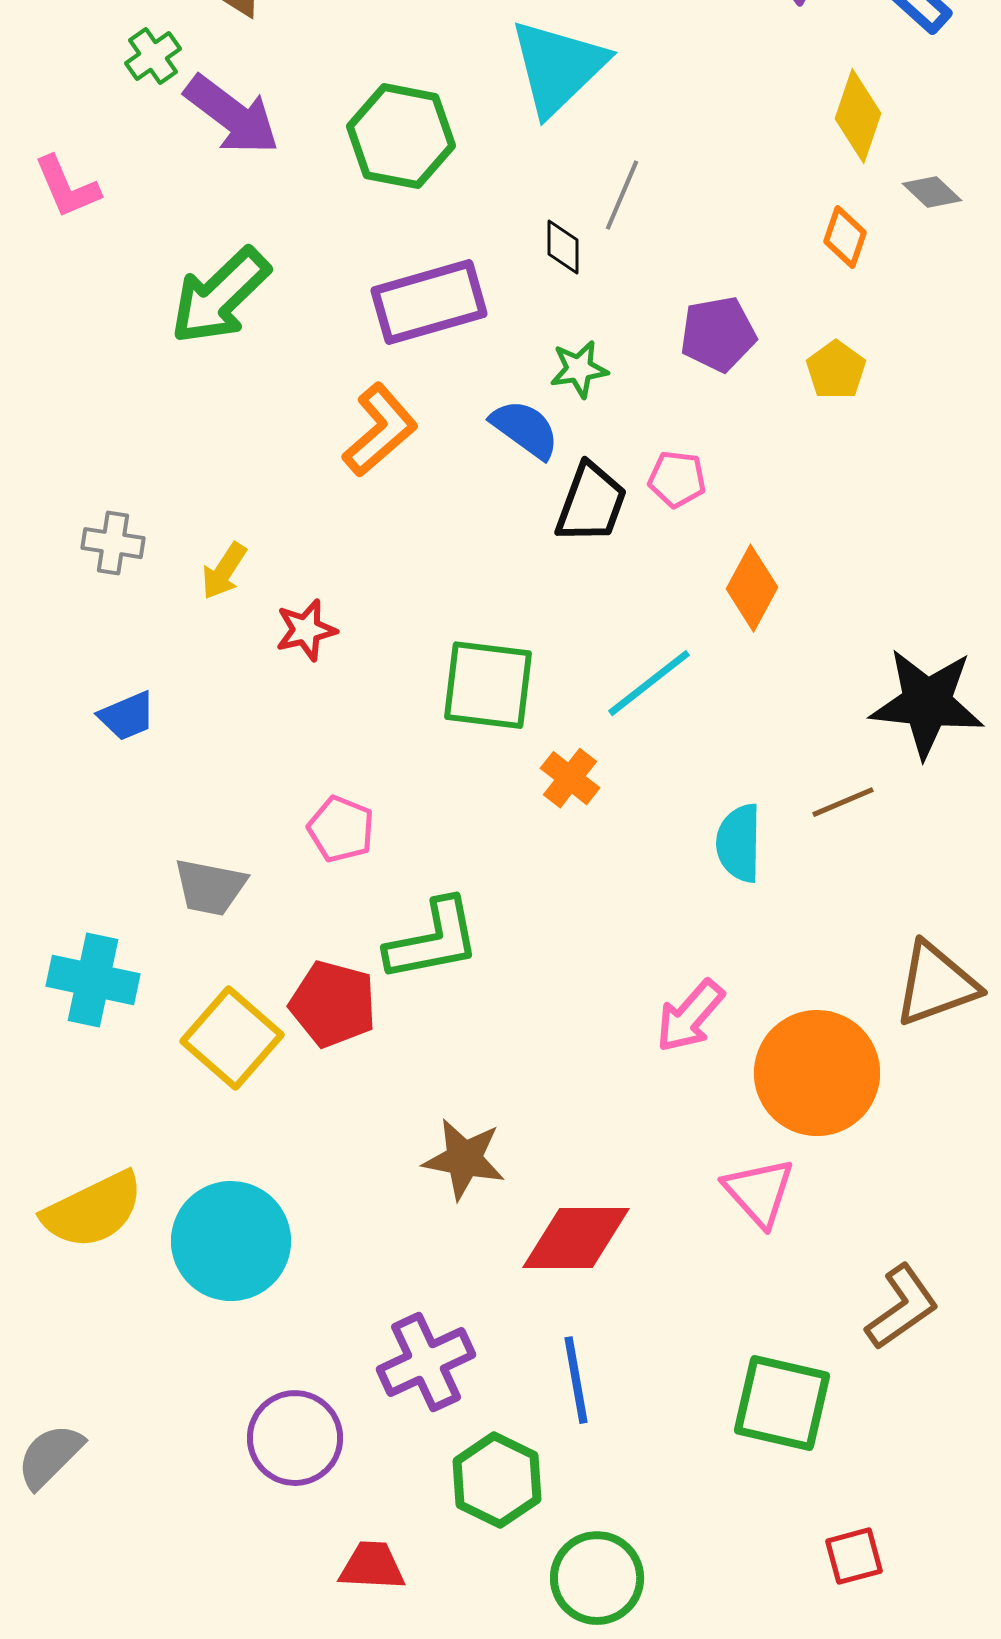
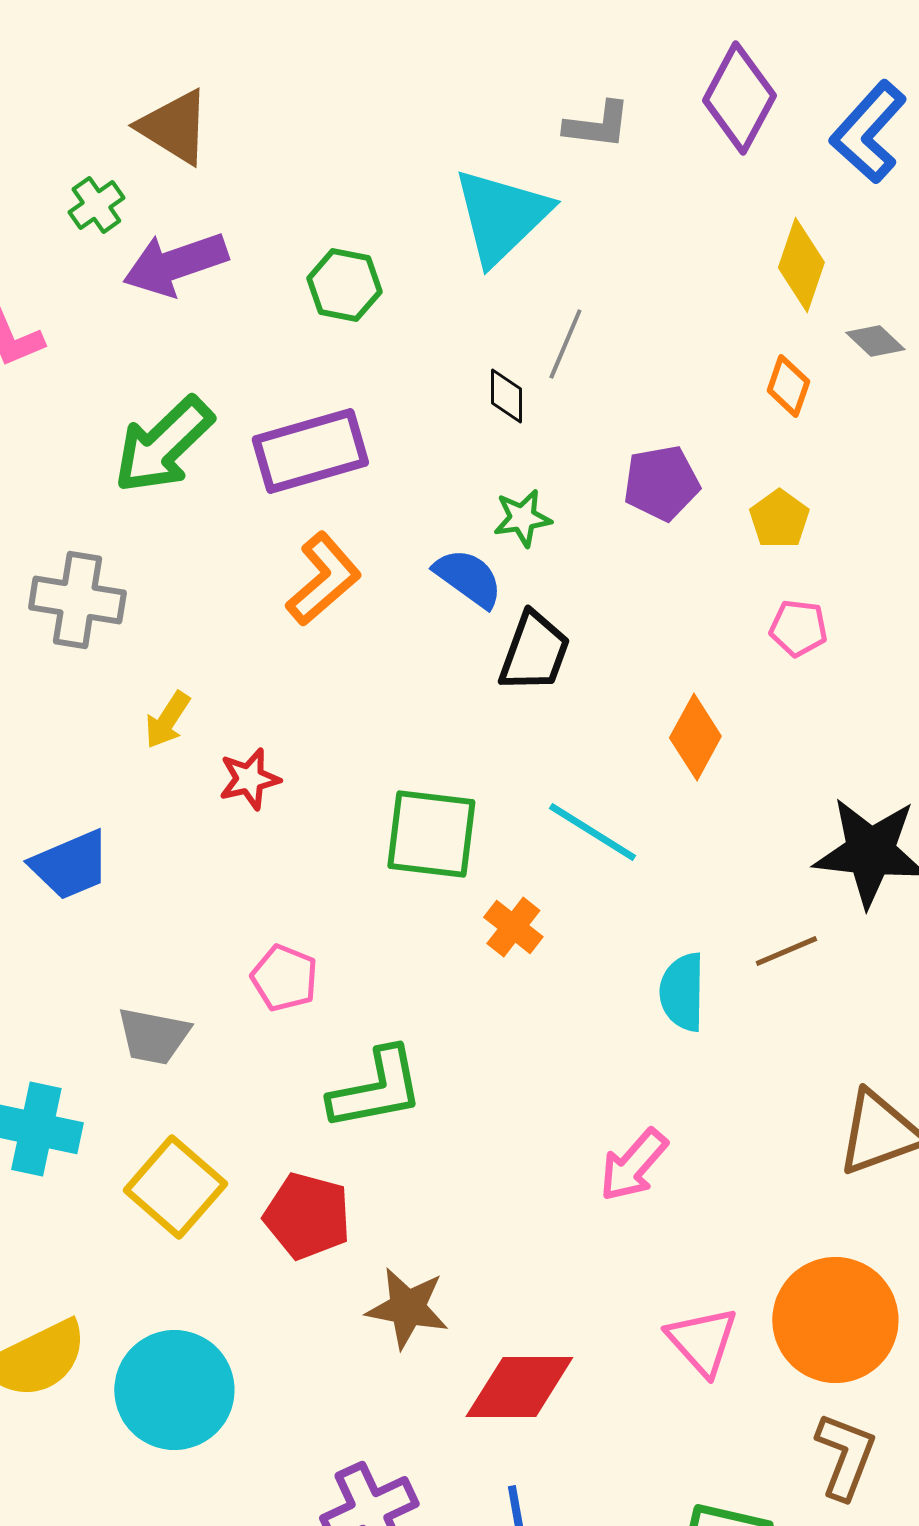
purple arrow: (232, 115) -> (175, 264), turned 124
green hexagon: (401, 136) -> (344, 285), size x0.7
purple rectangle: (429, 302) -> (310, 451), moved
pink pentagon: (677, 479) -> (798, 628), moved
gray cross: (113, 543) -> (77, 600), moved, size x1.5
cyan line: (649, 683) -> (592, 832), turned 70
blue trapezoid: (127, 716) -> (70, 865), size x1.4
red pentagon: (333, 1004) -> (307, 1216), moved
orange circle: (817, 1073) -> (835, 1320), moved
brown L-shape: (902, 1307) -> (845, 1456), turned -34

